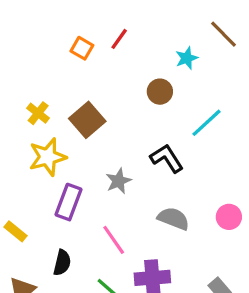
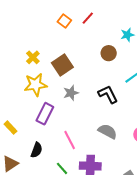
gray star: (118, 181) -> (71, 93), moved

